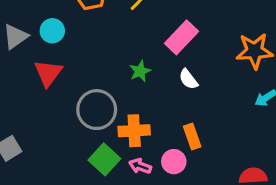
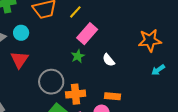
pink rectangle: (181, 37) -> (87, 34), moved
orange rectangle: (192, 137) -> (112, 96), turned -63

